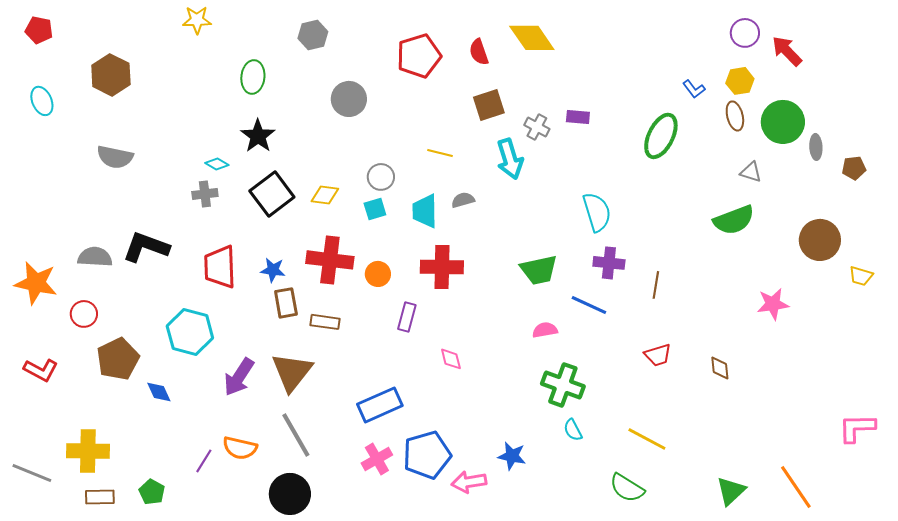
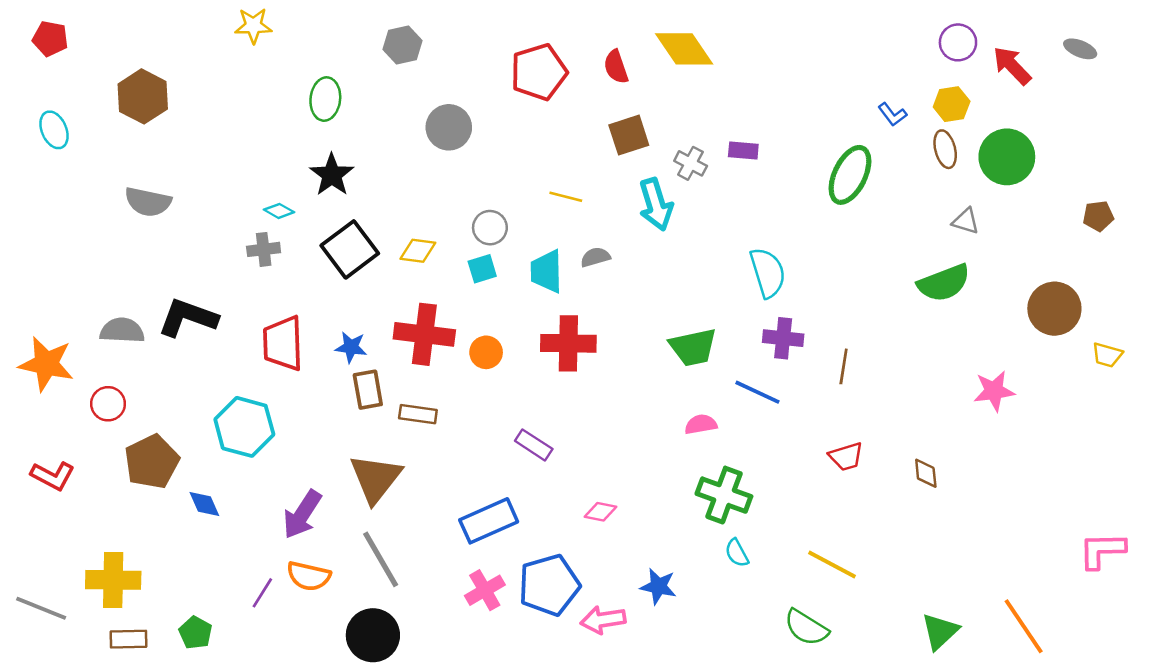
gray ellipse: (816, 147) -> (1080, 49), moved, turned -65
purple rectangle: (407, 317) -> (534, 445), moved, turned -72
pink diamond: (451, 359) -> (601, 512), moved, turned -65
purple arrow: (239, 377) -> (302, 514), moved

